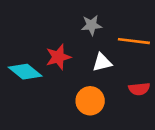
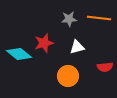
orange line: (134, 41) -> (99, 18), moved

